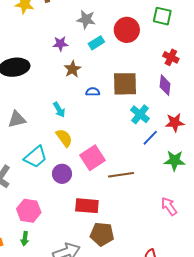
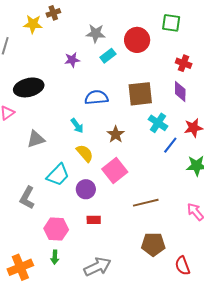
brown star: (72, 69) -> (116, 134), moved
blue semicircle: (93, 92) -> (96, 97), moved, size x1.6
brown line: (121, 175) -> (146, 203), moved
red rectangle: (87, 206) -> (94, 220), moved, size x0.6
brown pentagon: (102, 234) -> (153, 244), moved

